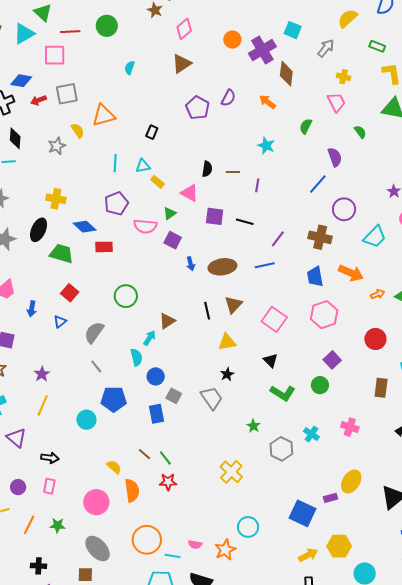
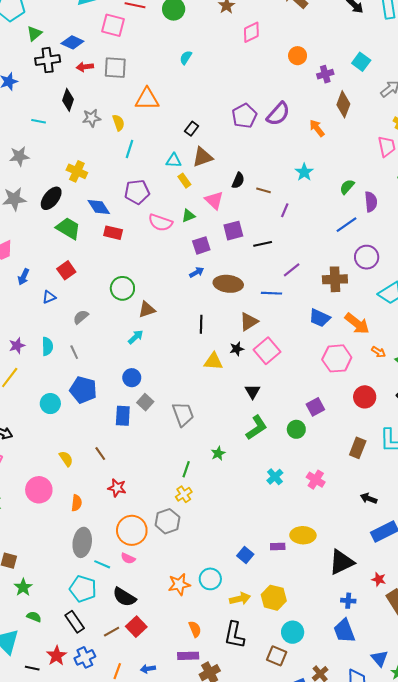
purple cross: (262, 50) -> (325, 74), size x0.6
brown triangle: (182, 64) -> (202, 157), moved
purple semicircle: (228, 98) -> (278, 114), size x1.4
green semicircle: (306, 126) -> (347, 187), moved
yellow semicircle: (78, 131) -> (118, 123), moved
black diamond: (15, 138) -> (68, 100), moved
cyan line: (115, 163) -> (130, 149), moved
purple square: (215, 216) -> (233, 231), turned -36
black line: (245, 222) -> (263, 244), turned -42
brown cross: (320, 237) -> (335, 279), turned -30
purple square: (173, 240) -> (201, 245), moved, turned 30
blue arrow: (191, 264) -> (197, 272), turned -120
blue trapezoid: (315, 277) -> (320, 318), turned -70
orange arrow: (378, 294) -> (379, 352), turned 40
brown triangle: (233, 305) -> (249, 322), moved
pink hexagon: (324, 315) -> (337, 358), moved
brown triangle: (167, 321) -> (147, 310), moved
gray semicircle: (94, 332) -> (81, 317), size x0.7
cyan semicircle: (136, 357) -> (47, 346), moved
black star: (227, 374) -> (237, 349), moved
green L-shape: (283, 393) -> (256, 428), turned -80
gray hexagon: (281, 449) -> (167, 521), moved
green line: (165, 458) -> (186, 469), moved, turned 42
yellow cross: (231, 472) -> (184, 494), size x0.7
yellow ellipse: (351, 481) -> (303, 535), turned 45
orange semicircle: (132, 490) -> (77, 503), moved, size x0.7
blue square: (303, 513) -> (245, 555), size x0.6
cyan circle: (248, 527) -> (210, 579), moved
orange circle: (147, 540) -> (132, 530), moved
gray ellipse: (98, 549) -> (82, 542), moved, turned 36
orange star: (225, 550) -> (179, 584), moved

